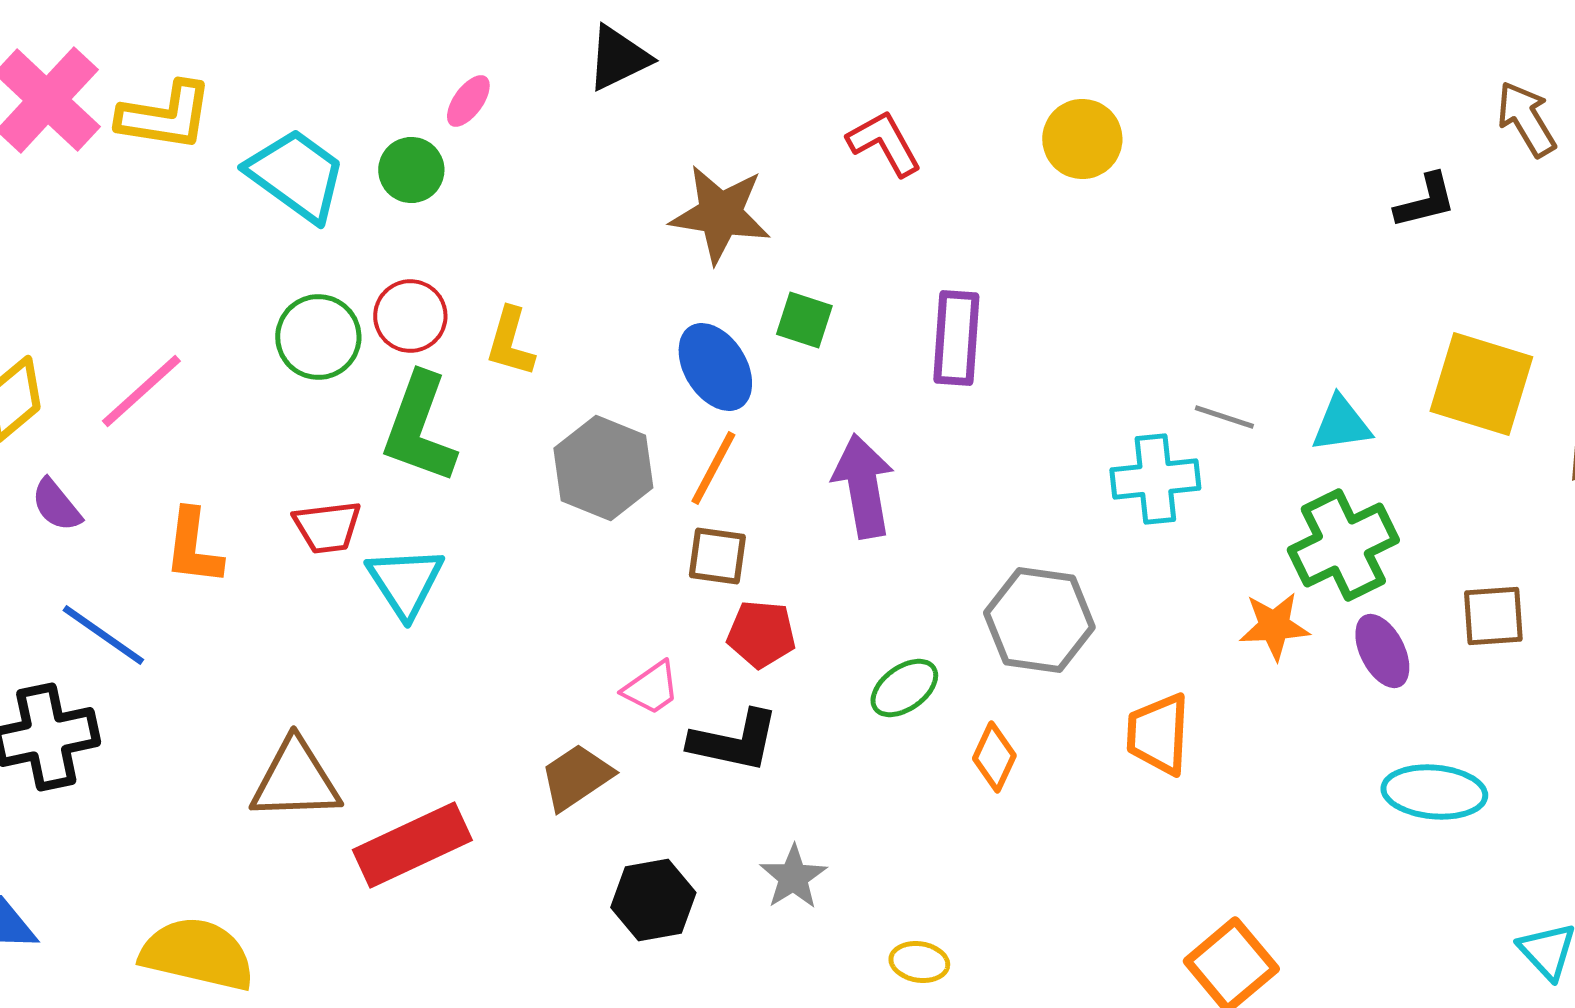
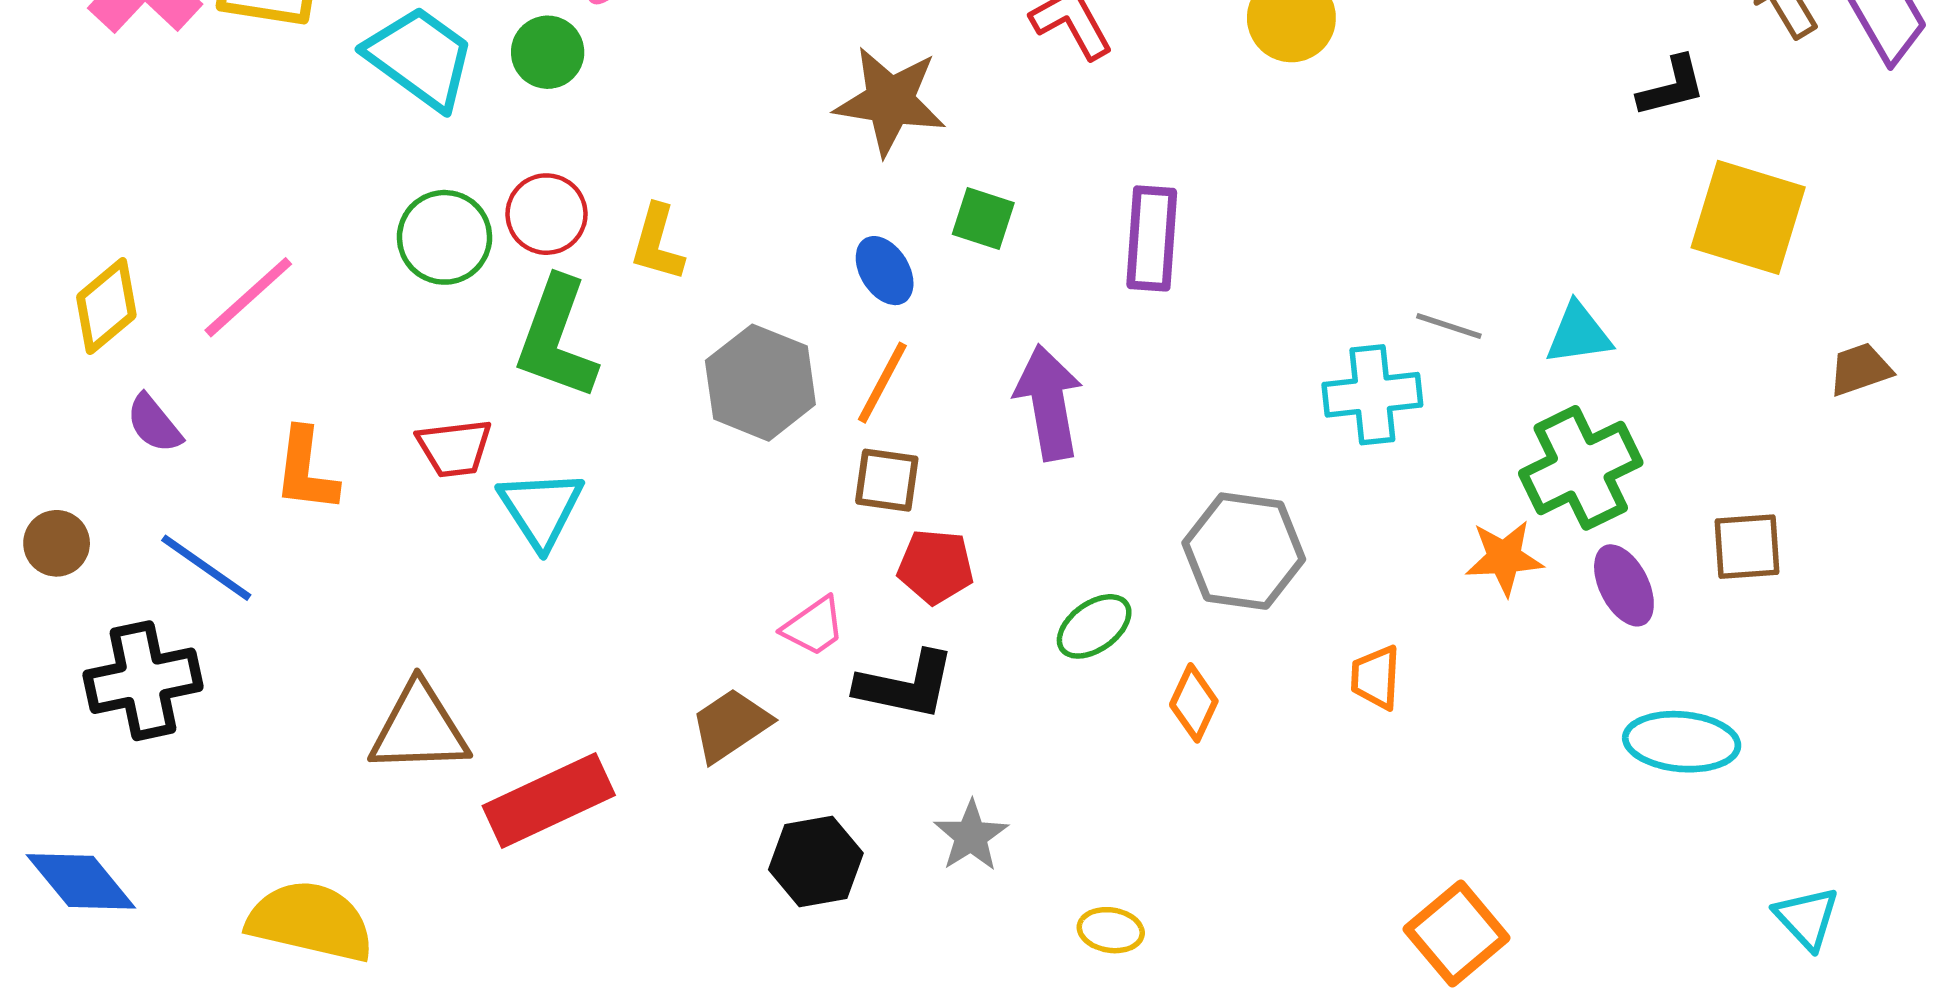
blue ellipse: (715, 367) -> (885, 271), size x0.7
yellow square: (1481, 384) -> (1748, 217), moved
orange trapezoid: (1158, 734) -> (1376, 677), size x0.7

